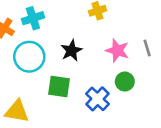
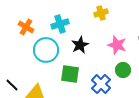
cyan cross: (33, 18) -> (60, 24), moved

